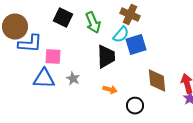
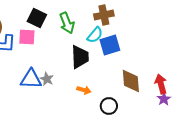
brown cross: (130, 15) -> (104, 15), turned -36
pink square: (53, 57) -> (27, 37), moved
blue triangle: (44, 79) -> (31, 79), moved

